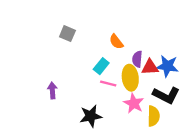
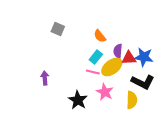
cyan rectangle: (101, 66) -> (96, 57), moved
yellow ellipse: (130, 78) -> (112, 67), turned 60
pink star: (134, 103) -> (105, 92), moved
black star: (91, 116) -> (78, 100), turned -30

